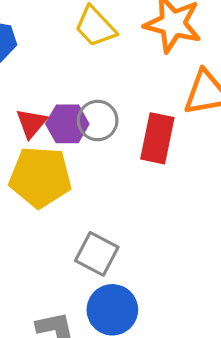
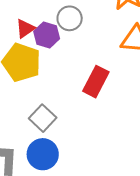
gray circle: (98, 120) -> (70, 18), moved
red rectangle: (157, 138) -> (96, 82), moved

